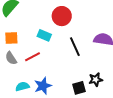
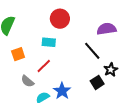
black line: (75, 47) -> (92, 51), moved
gray semicircle: (11, 58) -> (27, 81), moved

